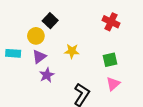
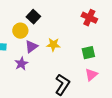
purple triangle: (39, 57) -> (31, 47), moved
purple star: (47, 75) -> (21, 64), moved

